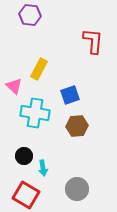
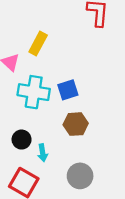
blue square: (70, 95) -> (68, 90), moved
brown hexagon: (77, 126) -> (76, 124), moved

